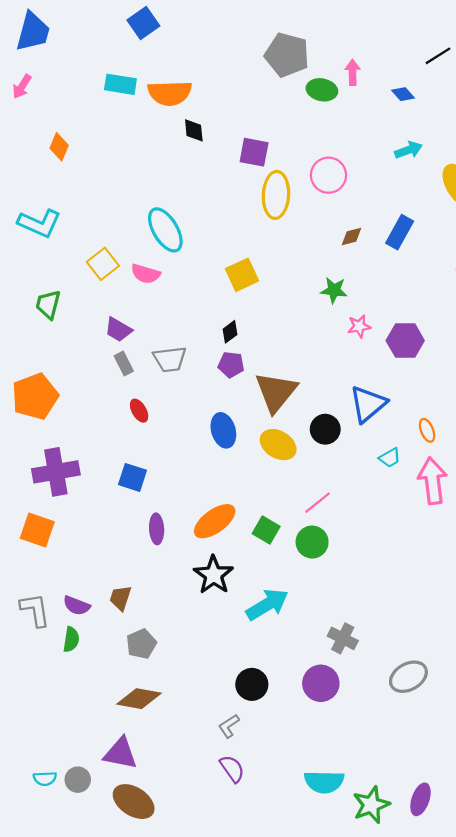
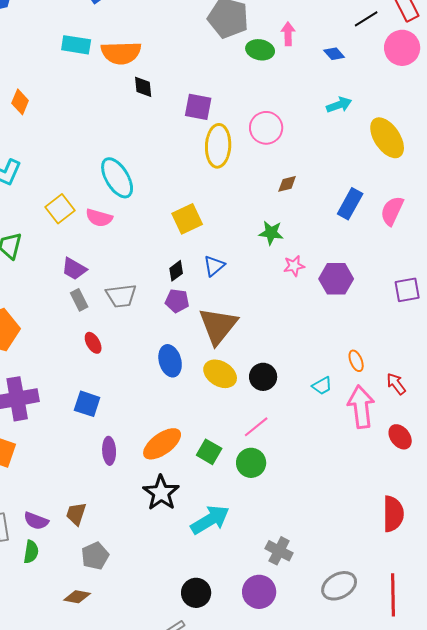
blue rectangle: (400, 232) -> (350, 204), moved
blue triangle: (368, 404) -> (214, 266), moved, size x0.6
black circle: (325, 429) -> (263, 377), moved
brown diamond: (139, 699) -> (77, 597), moved, size x0.7

